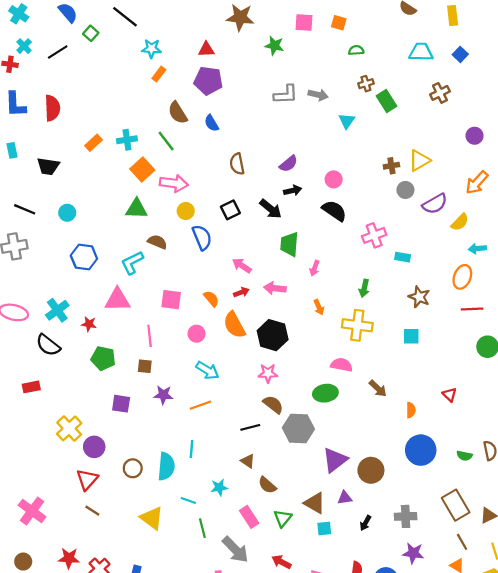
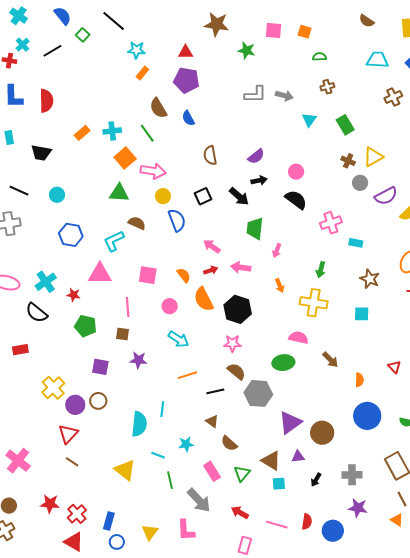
green rectangle: (386, 101) -> (345, 125), moved
brown cross: (391, 166) -> (348, 161), turned 32
orange line: (200, 405) -> (187, 375), moved
brown circle: (133, 468) -> (98, 401), moved

